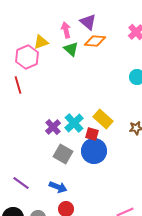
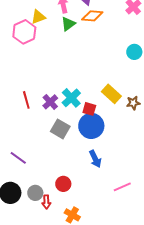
green triangle: (71, 49) -> (68, 24), turned 42
red line: (18, 85) -> (26, 100), moved
yellow rectangle: (103, 119) -> (111, 94), moved
blue arrow: (58, 187) -> (95, 159), moved, turned 42

